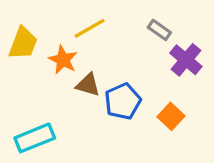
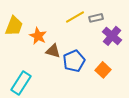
yellow line: (90, 28) -> (75, 17), moved
gray rectangle: (159, 30) -> (96, 18), turned -48
cyan rectangle: (35, 138) -> (21, 83), turned -35

